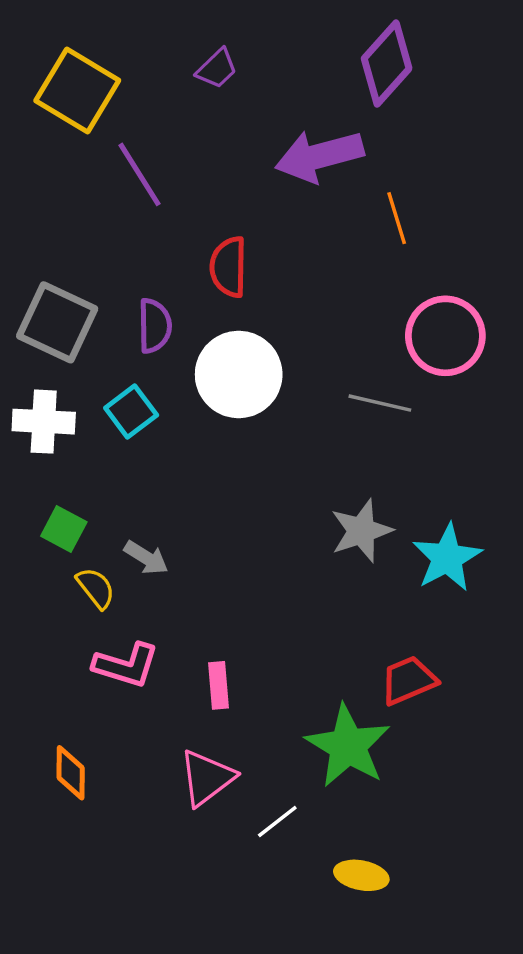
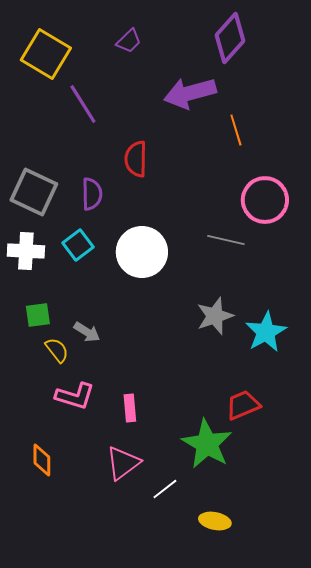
white circle: (239, 374) -> (142, 252), moved
green square: (64, 529) -> (38, 315), turned -36

